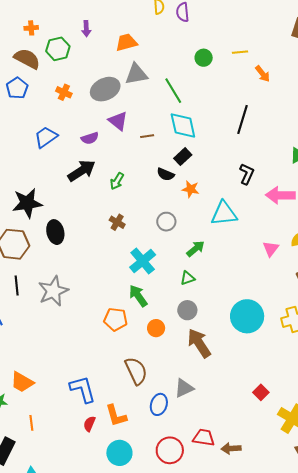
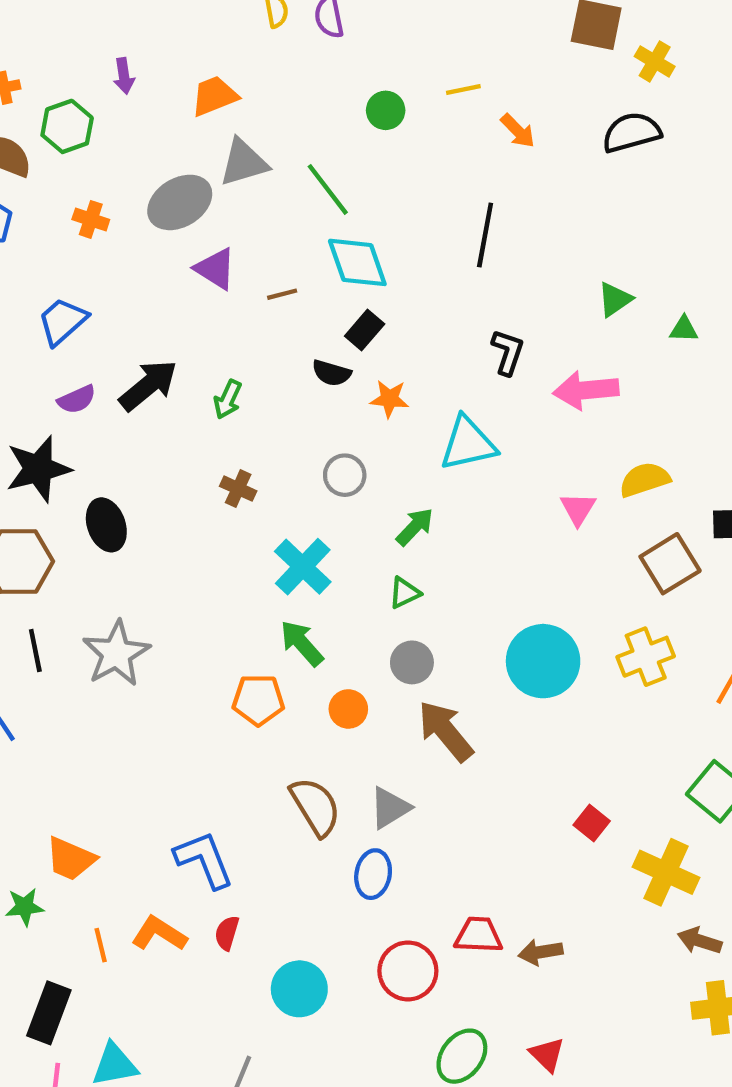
purple semicircle: (90, 138) -> (77, 399), moved
gray triangle: (184, 388) -> (390, 808), moved
orange L-shape: (116, 416) -> (159, 934), moved, turned 145

